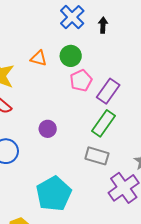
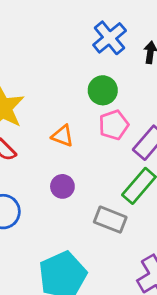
orange triangle: (39, 58) -> (63, 136), moved
gray rectangle: (97, 156) -> (110, 220), moved

